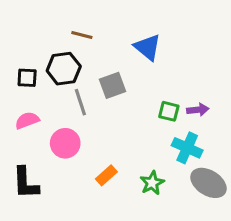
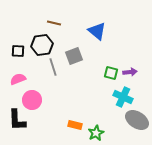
pink circle: (65, 143) -> (32, 100), moved
orange rectangle: (106, 175) -> (75, 125), moved, turned 56
green star: (152, 183) -> (96, 133), moved

